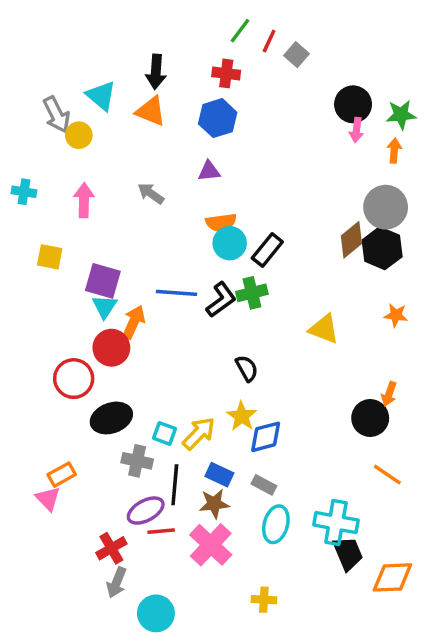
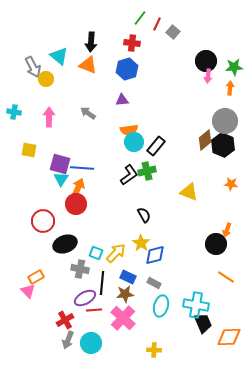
blue line: (177, 293) -> (82, 168), moved
red circle: (111, 348) -> (76, 204), moved
cyan circle: (156, 613) -> (91, 343), moved

